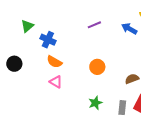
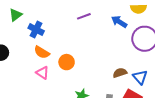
orange circle: (97, 67) -> (67, 62), moved

